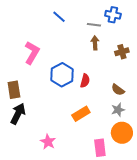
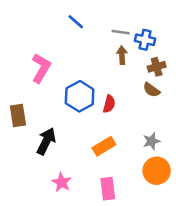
blue cross: (113, 15) -> (145, 40), moved
brown semicircle: (118, 90) -> (151, 90), moved
black arrow: (18, 114) -> (46, 141), moved
pink rectangle: (100, 148) -> (108, 189), moved

